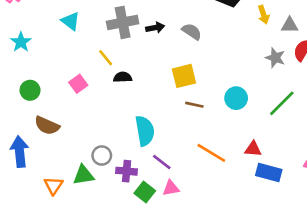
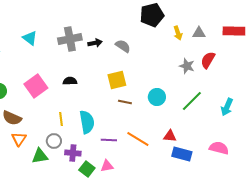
gray triangle: (290, 25) -> (199, 33), moved
yellow line: (106, 58) -> (61, 119), moved, turned 32
pink square: (78, 84) -> (36, 86), size x1.6
purple line: (162, 162) -> (109, 140), moved, turned -35
orange triangle: (53, 186) -> (19, 139), moved

